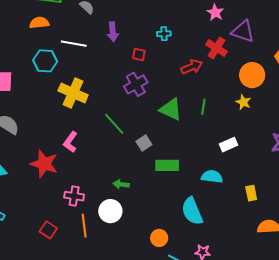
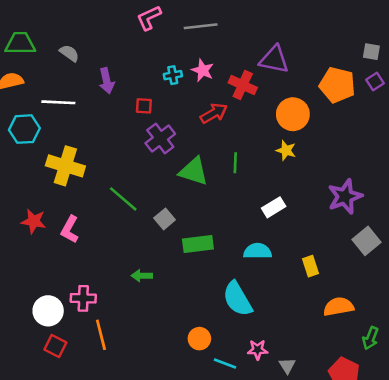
pink star: (215, 13) -> (203, 70), moved
purple cross: (136, 84) -> (160, 139), moved
red star: (44, 164) -> (34, 221), moved, size x0.7
white circle: (110, 211) -> (48, 311), moved

